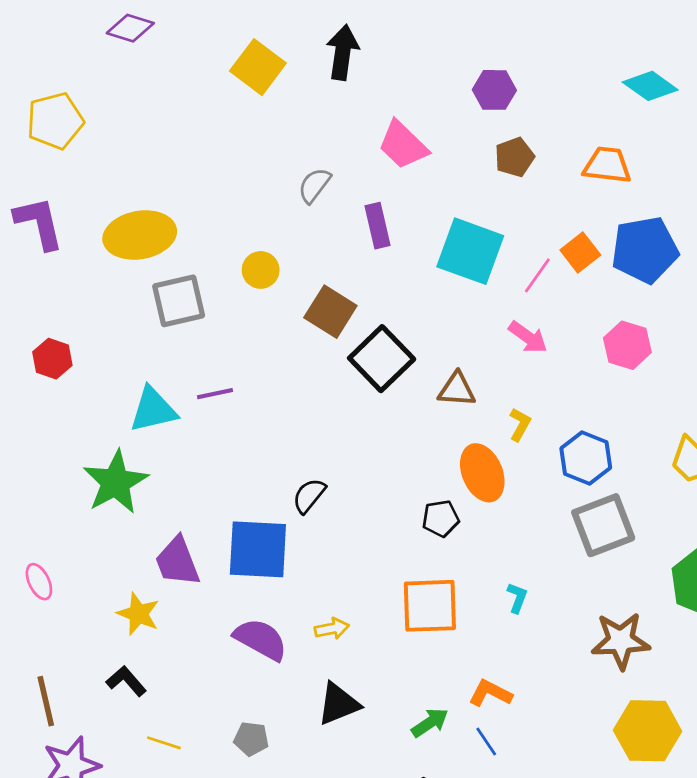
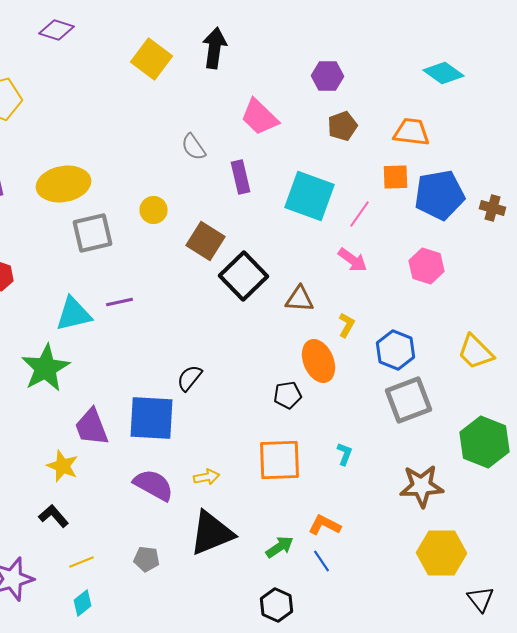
gray semicircle: (314, 185) -> (194, 147), turned -72
orange square: (580, 252) -> (396, 177), moved, turned 36
black triangle: (339, 704) -> (212, 533), size x1.4
yellow line: (164, 743) -> (82, 562), turned -40

